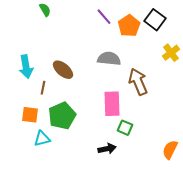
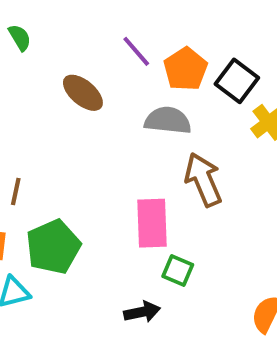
black square: (155, 20) -> (237, 81), moved
gray semicircle: (109, 59) -> (168, 120), moved
brown ellipse: (63, 70) -> (83, 93), moved

